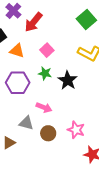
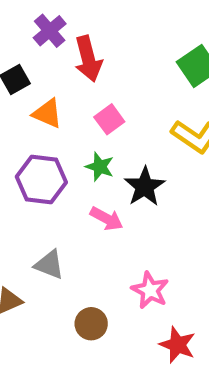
red arrow: (33, 22) -> (88, 59), turned -60
pink arrow: (44, 108) -> (107, 219), moved
brown circle: (48, 133) -> (91, 324), moved

